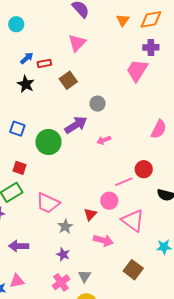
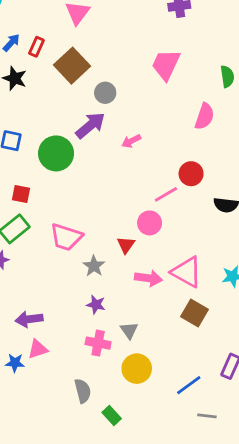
red rectangle: (44, 63) -> (36, 47), turned -48
pink trapezoid: (137, 70) -> (166, 65), moved
brown square: (68, 80) -> (72, 66), size x1.4
gray circle: (98, 104) -> (105, 93), moved
pink triangle: (133, 221) -> (187, 272), moved
purple arrow: (19, 246) -> (29, 319), moved
pink cross: (61, 282) -> (98, 343), turned -36

